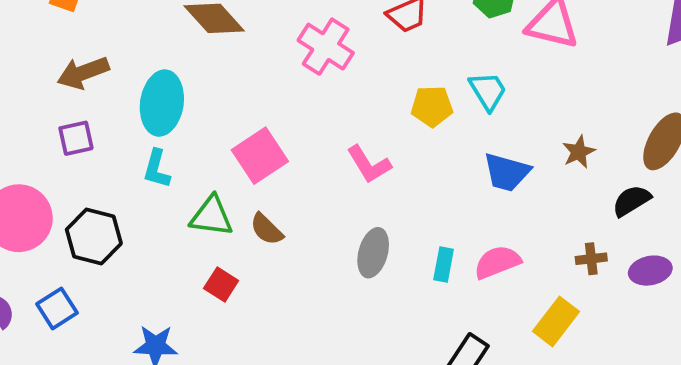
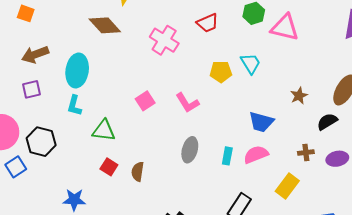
pink square: (260, 156) -> (145, 101), moved, size x0.7
blue trapezoid: (507, 172) -> (261, 122), moved
brown semicircle: (267, 229) -> (138, 172), moved, turned 54
blue square: (57, 308) -> (16, 167), moved

